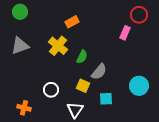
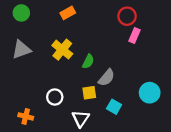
red circle: (139, 15) -> (127, 16), moved
orange rectangle: (72, 22) -> (68, 13), moved
yellow square: (83, 86) -> (89, 93), turned -32
cyan square: (106, 99) -> (114, 107), turned 32

